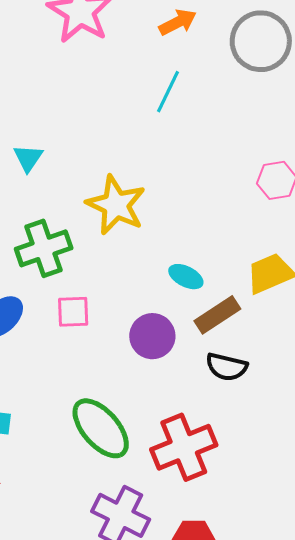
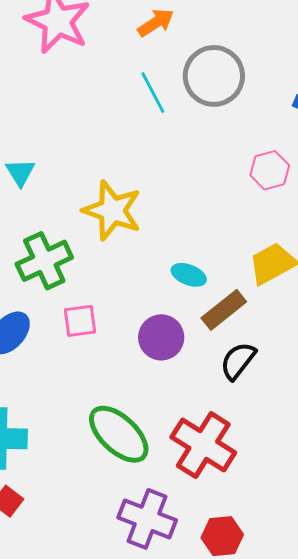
gray circle: (261, 41) -> (214, 76), moved
cyan line: (168, 92) -> (153, 93), turned -48
black semicircle: (227, 367) -> (238, 361), turned 120
red cross: (184, 447) -> (203, 445), turned -30

